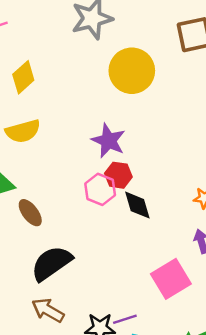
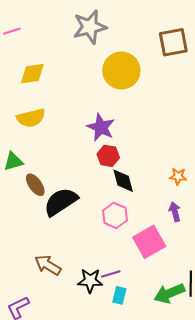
yellow diamond: (23, 77) -> (32, 74), turned 32
pink hexagon: (100, 189) -> (115, 215), moved
black semicircle: (51, 263) -> (61, 202), moved

